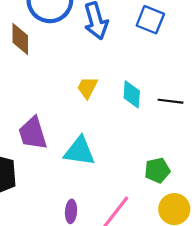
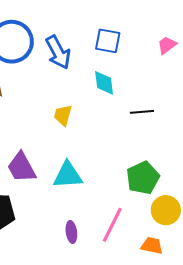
cyan diamond: (132, 94) -> (104, 83), moved
green pentagon: (157, 170) -> (143, 178), size x1.4

